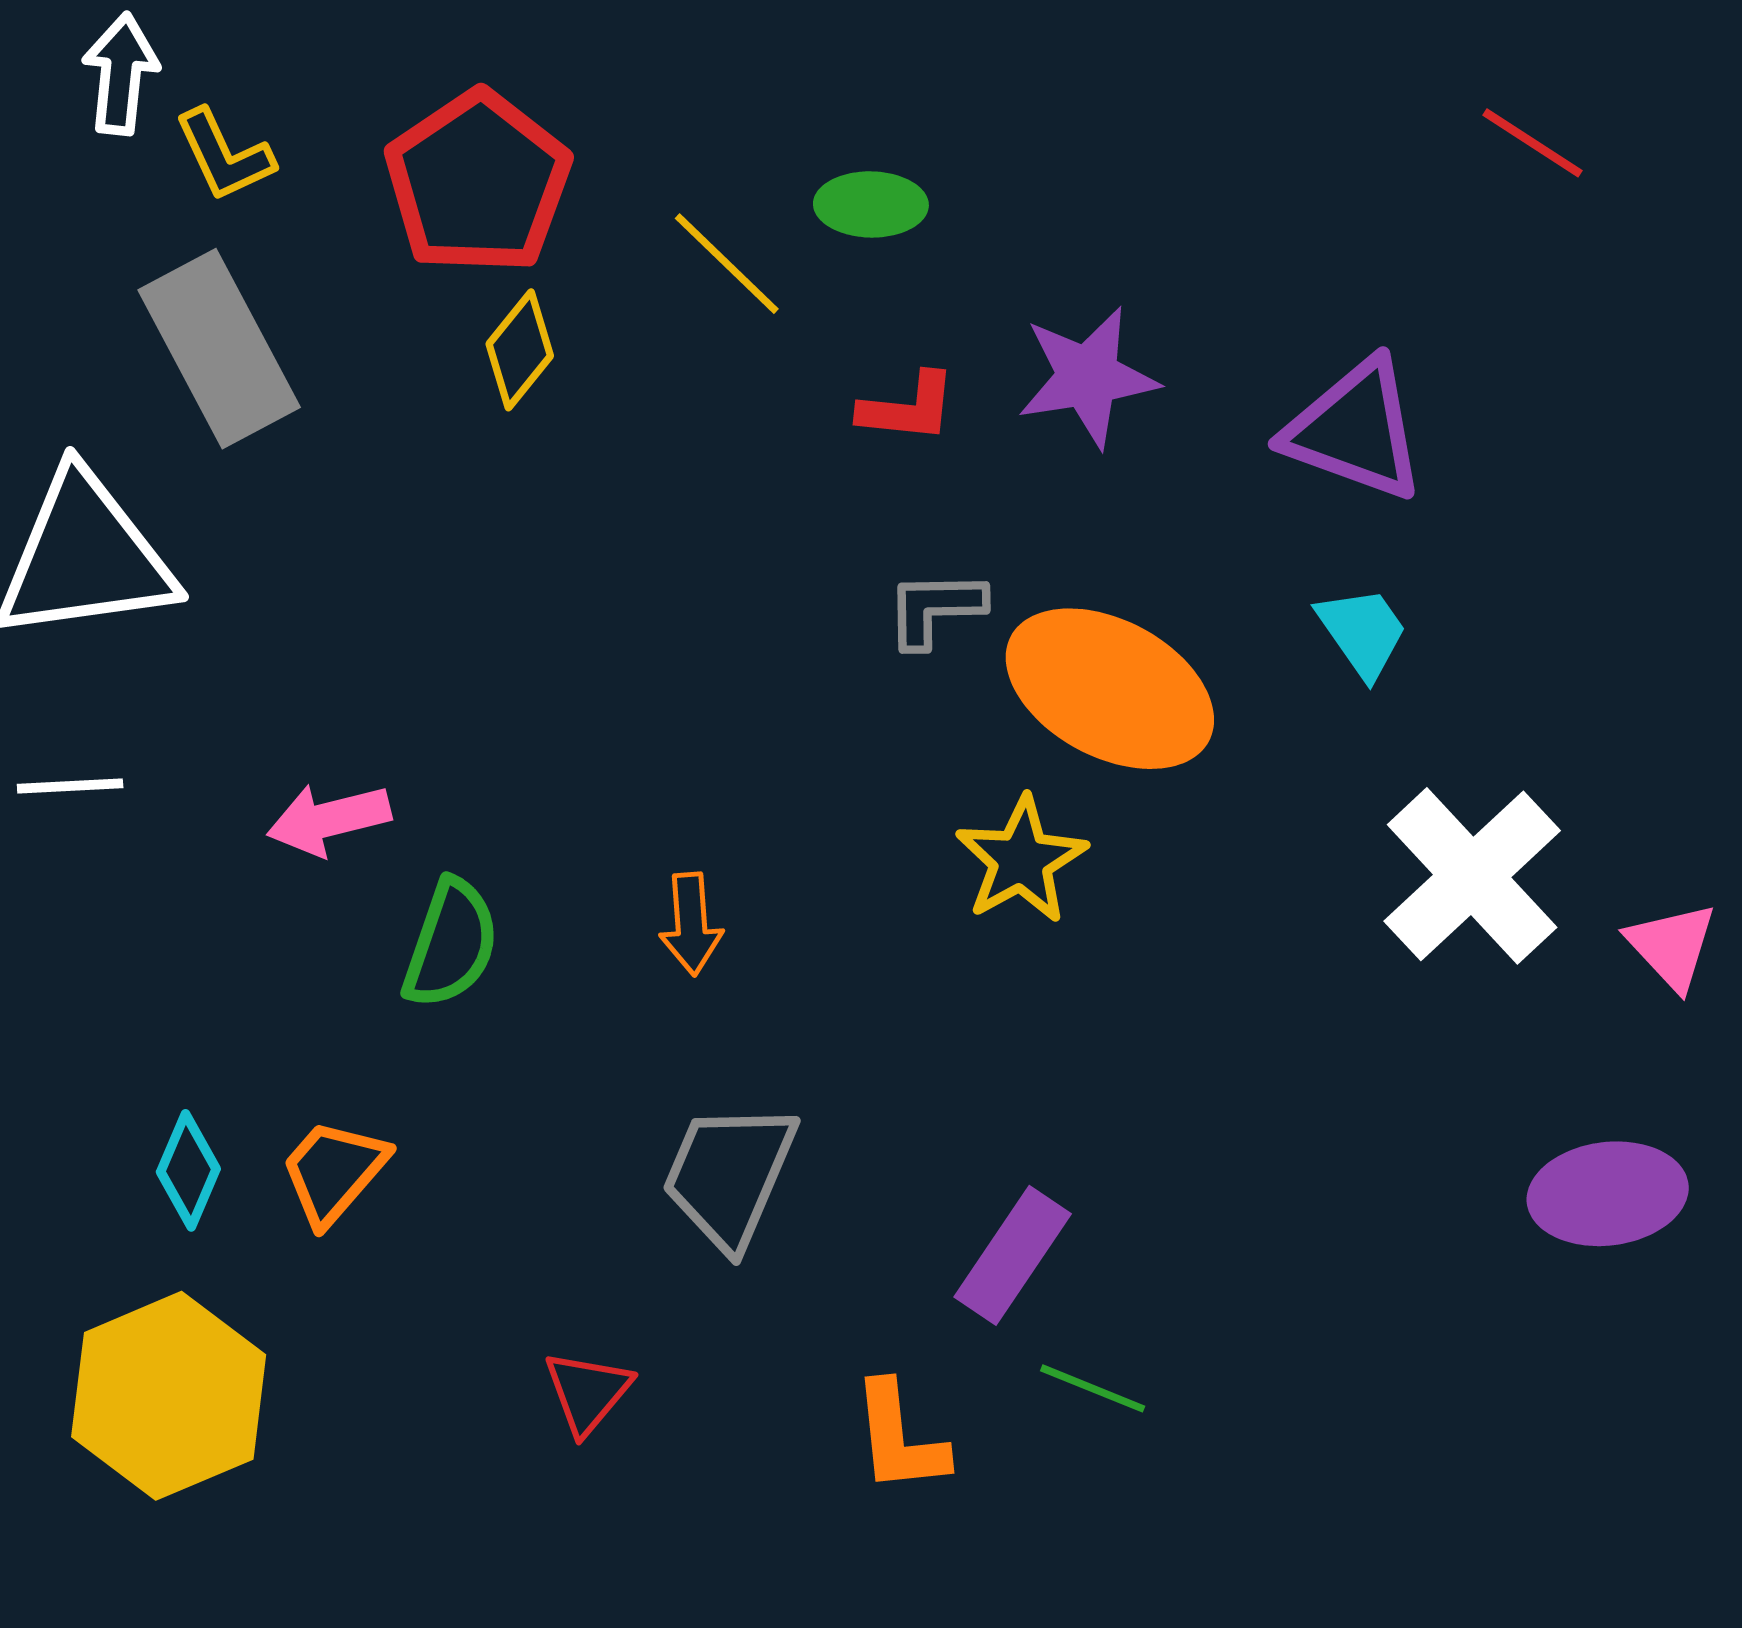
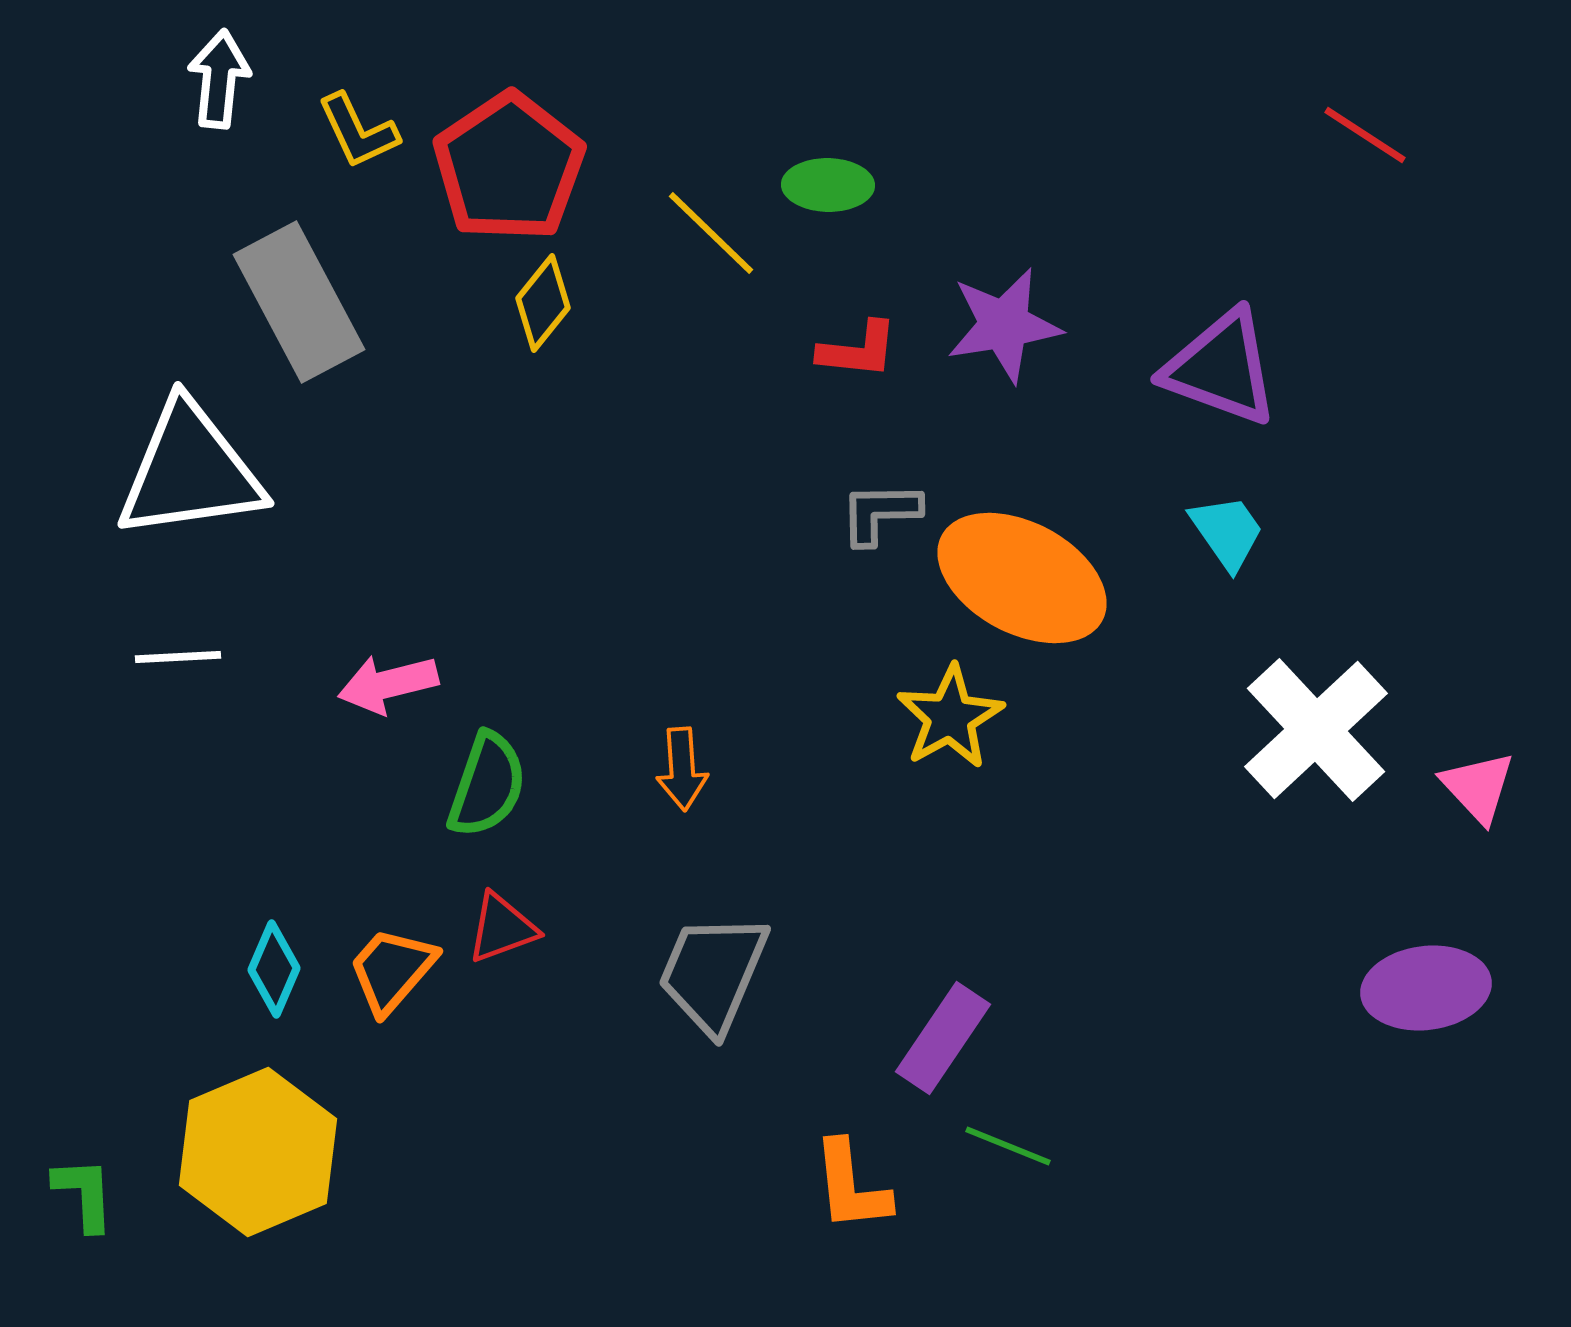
yellow L-shape: (224, 155) -> (358, 131), moved
red triangle: (588, 1392) -> (502, 928), moved, turned 30

